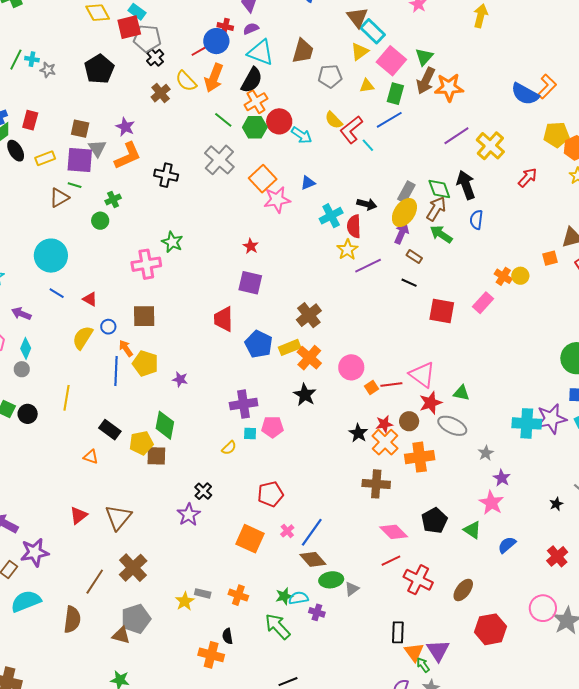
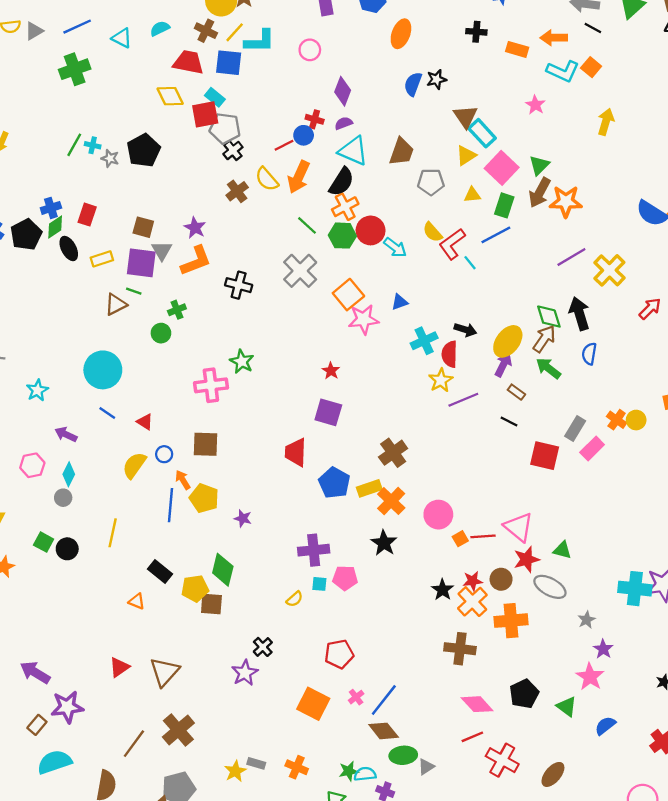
blue circle: (216, 41) -> (304, 135), size x0.7
black pentagon: (99, 69) -> (144, 150), moved
gray rectangle: (406, 192) -> (575, 428), moved

